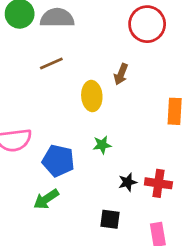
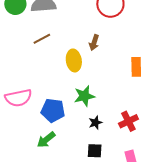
green star: (102, 145) -> (84, 96), size x1.5
black star: (128, 182) -> (95, 123), moved
red cross: (158, 183) -> (128, 121), turned -30

